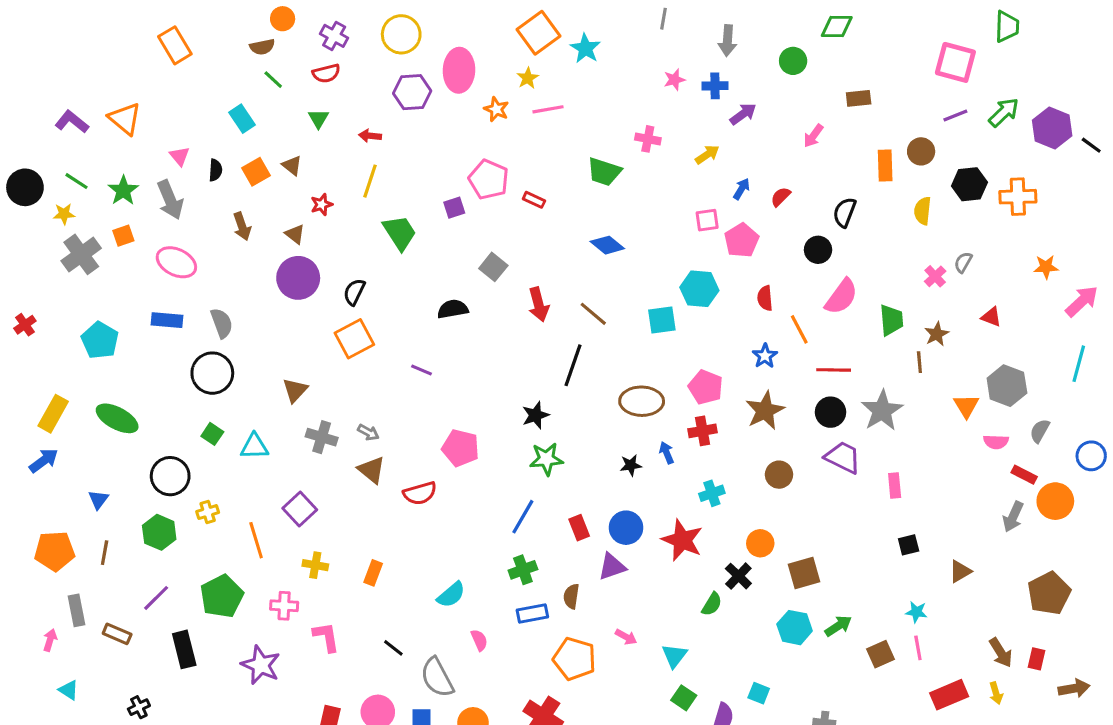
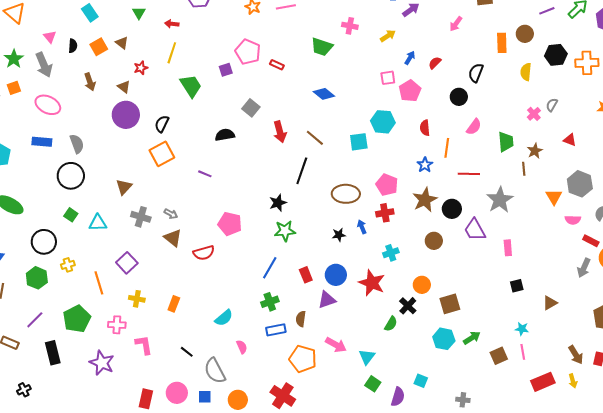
pink semicircle: (841, 297) -> (474, 127), size x0.7
orange line: (799, 329) -> (447, 148), turned 36
black circle: (831, 412) -> (452, 209), moved
purple trapezoid: (843, 457) -> (475, 230), turned -145
pink arrow: (626, 637) -> (336, 345), size x1.5

